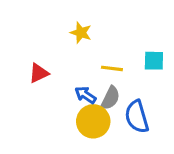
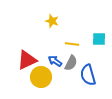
red triangle: (39, 73) -> (27, 60), moved, size x1.5
yellow circle: (93, 121) -> (41, 77), moved

